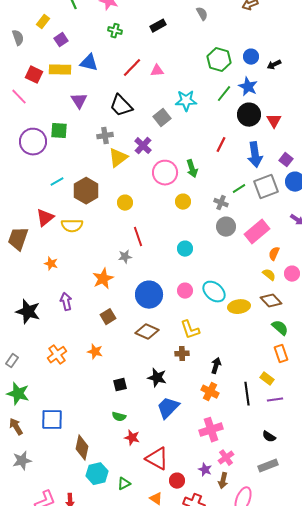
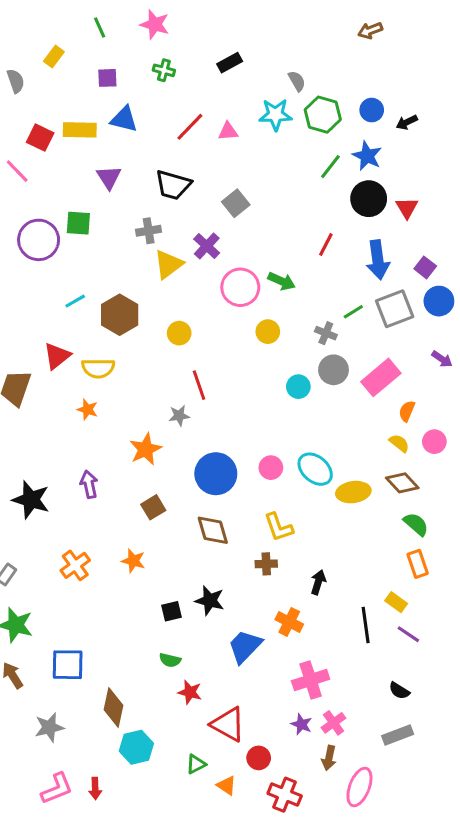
gray semicircle: (202, 14) -> (297, 81), moved
purple square: (61, 40) -> (107, 78), moved, turned 32
cyan star: (186, 101) -> (275, 115), moved
black trapezoid: (121, 106) -> (173, 185), turned -30
green arrow: (192, 169) -> (282, 281), turned -48
cyan circle: (185, 249) -> (298, 387), moved
orange star: (51, 264) -> (87, 410), moved
brown diamond: (147, 332) -> (213, 530), turned 50
black star: (157, 378) -> (210, 601), moved
orange cross: (210, 392) -> (289, 622), moved
purple line: (275, 400) -> (408, 634), turned 42
gray star: (22, 461) -> (49, 727), moved
purple star: (205, 470) -> (301, 724), moved
green triangle: (124, 484) -> (196, 764), moved

